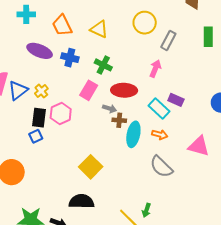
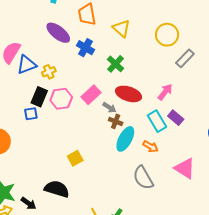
pink arrow: (155, 69) -> (165, 92), moved
pink rectangle: (89, 90) -> (91, 95), moved
yellow square: (91, 167) -> (75, 158), size x0.7

